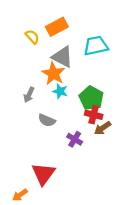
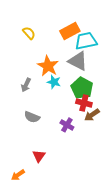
orange rectangle: (57, 27) -> (70, 31), moved
gray triangle: (62, 57) -> (78, 61), moved
gray semicircle: (47, 120) -> (32, 117), moved
red triangle: (43, 174) -> (39, 156), size x0.6

